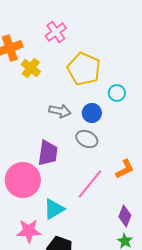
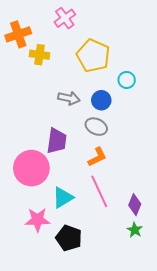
yellow cross: (31, 68) -> (40, 55), turned -30
orange L-shape: (125, 169) -> (97, 157), moved
pink line: (90, 184) -> (99, 191), moved, turned -64

